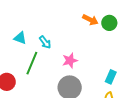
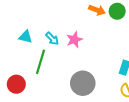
pink star: (70, 60) -> (74, 40), moved

